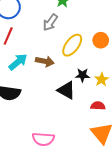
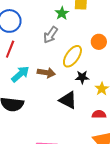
orange circle: (101, 40) -> (99, 42), moved
black star: (82, 75) -> (82, 77), moved

